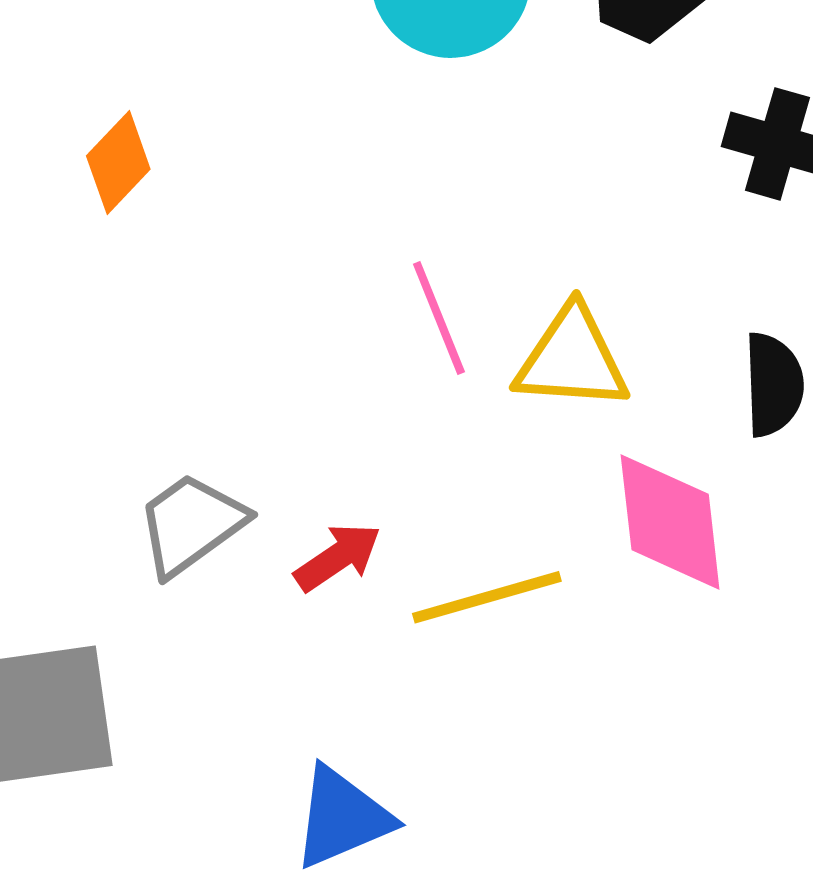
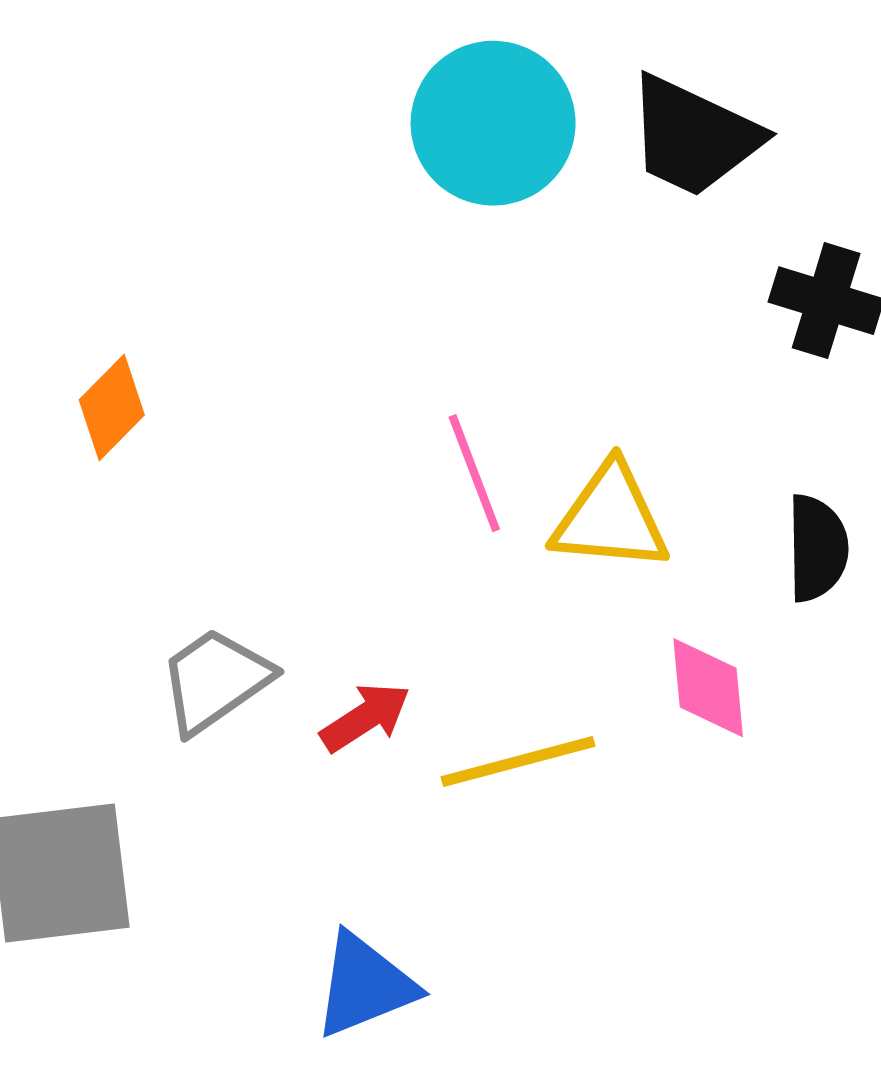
orange diamond: (118, 163) -> (112, 407), moved
pink diamond: (670, 522) -> (708, 688), size x0.7

